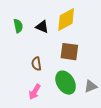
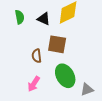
brown square: (69, 52) -> (57, 44), moved
gray triangle: (91, 86) -> (87, 90), moved

